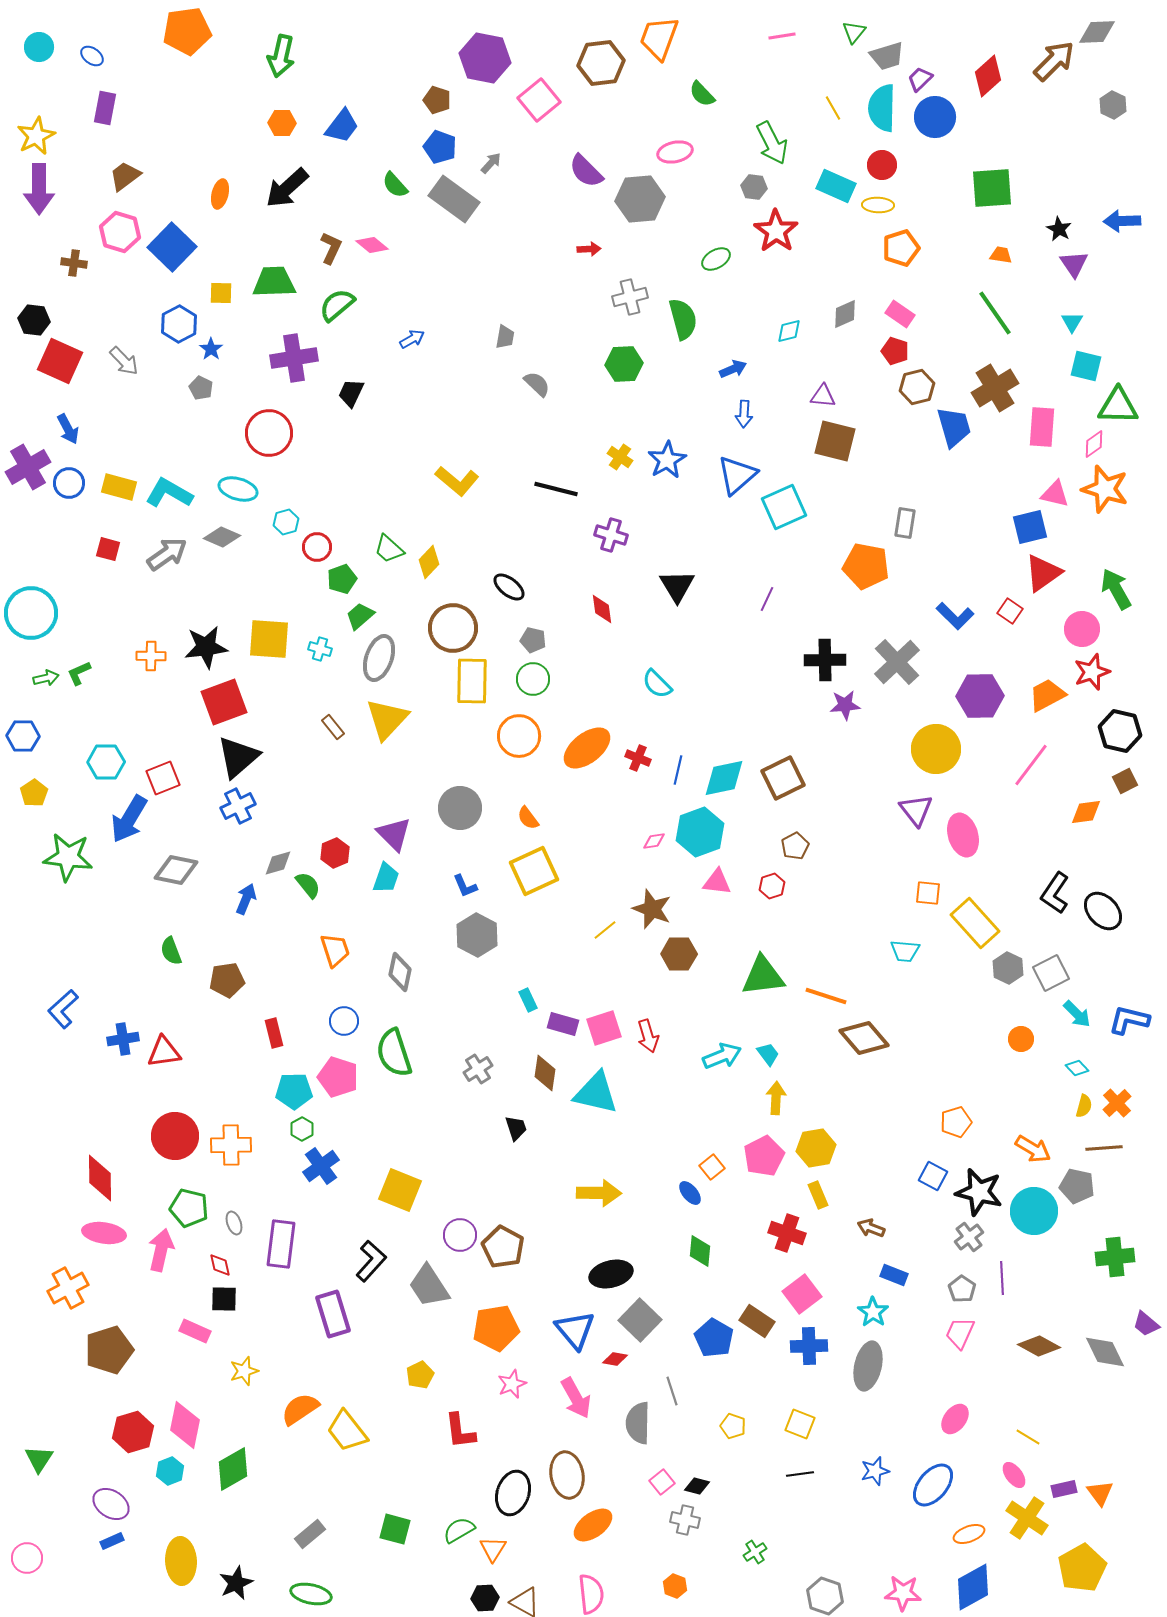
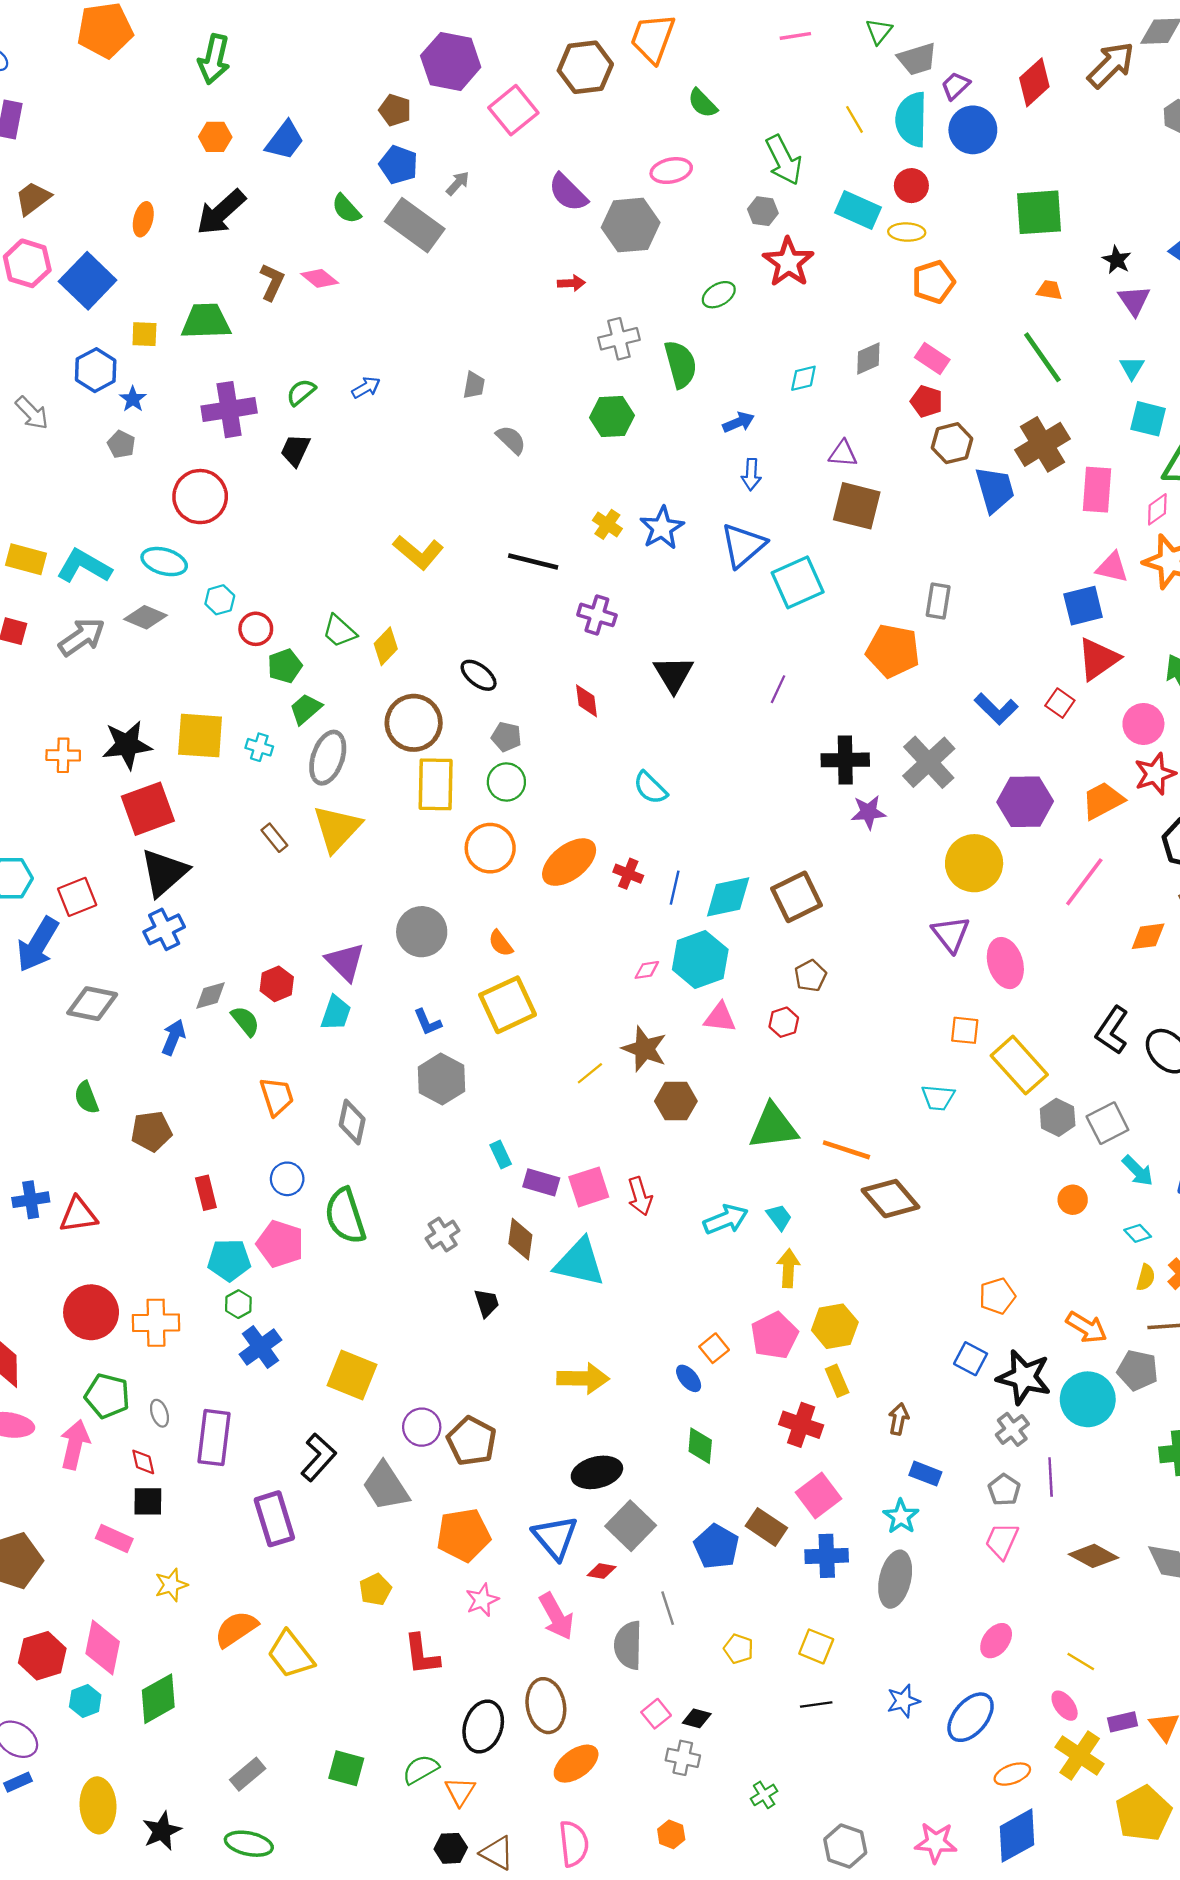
green semicircle: (337, 305) -> (301, 392), moved, size x0.7
brown arrow: (871, 1228) -> (899, 1419), turned 80

